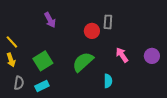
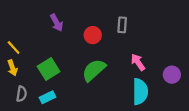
red circle: (92, 31) -> (93, 35), moved
purple circle: (152, 56) -> (172, 75), moved
cyan semicircle: (108, 81) -> (140, 92), moved, size x1.6

